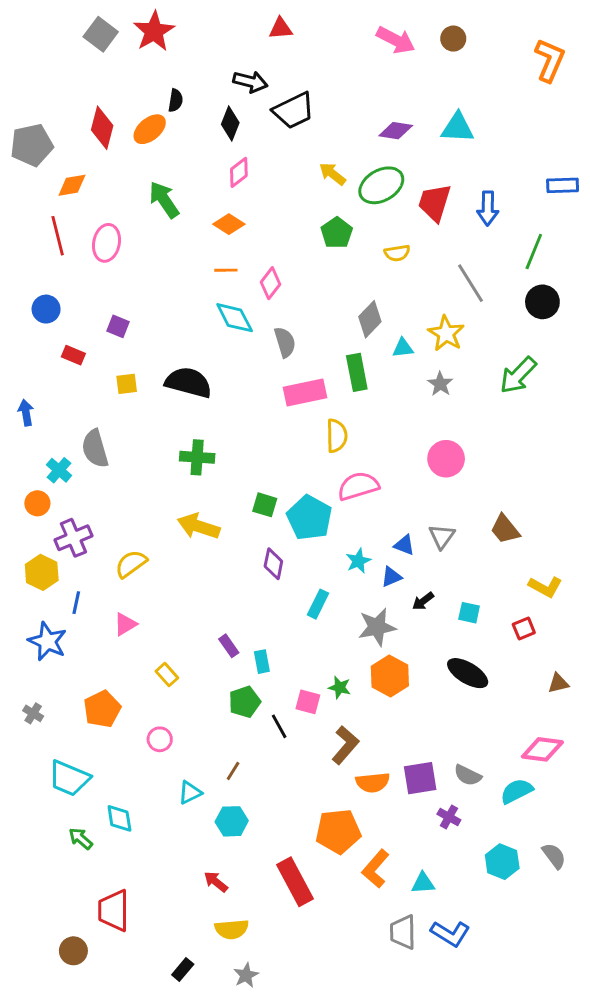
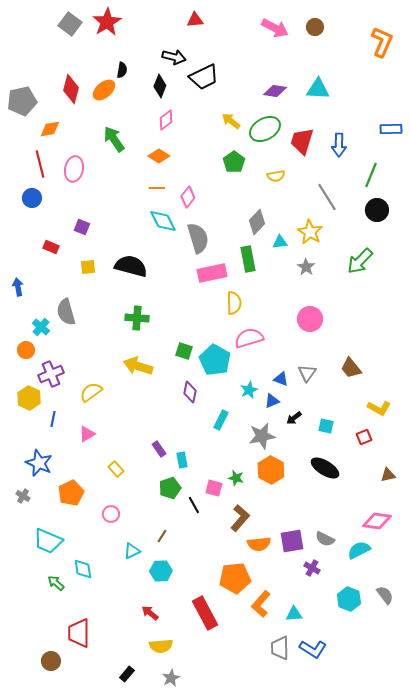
blue circle: (46, 309) -> (32, 198), moved
gray semicircle: (285, 342) -> (198, 238), size x1.4
blue star: (47, 641) -> (39, 463), moved

